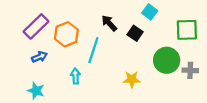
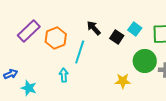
cyan square: (150, 12) -> (135, 29), moved
blue arrow: (39, 57) -> (11, 74), moved
yellow star: (132, 79) -> (123, 81), moved

